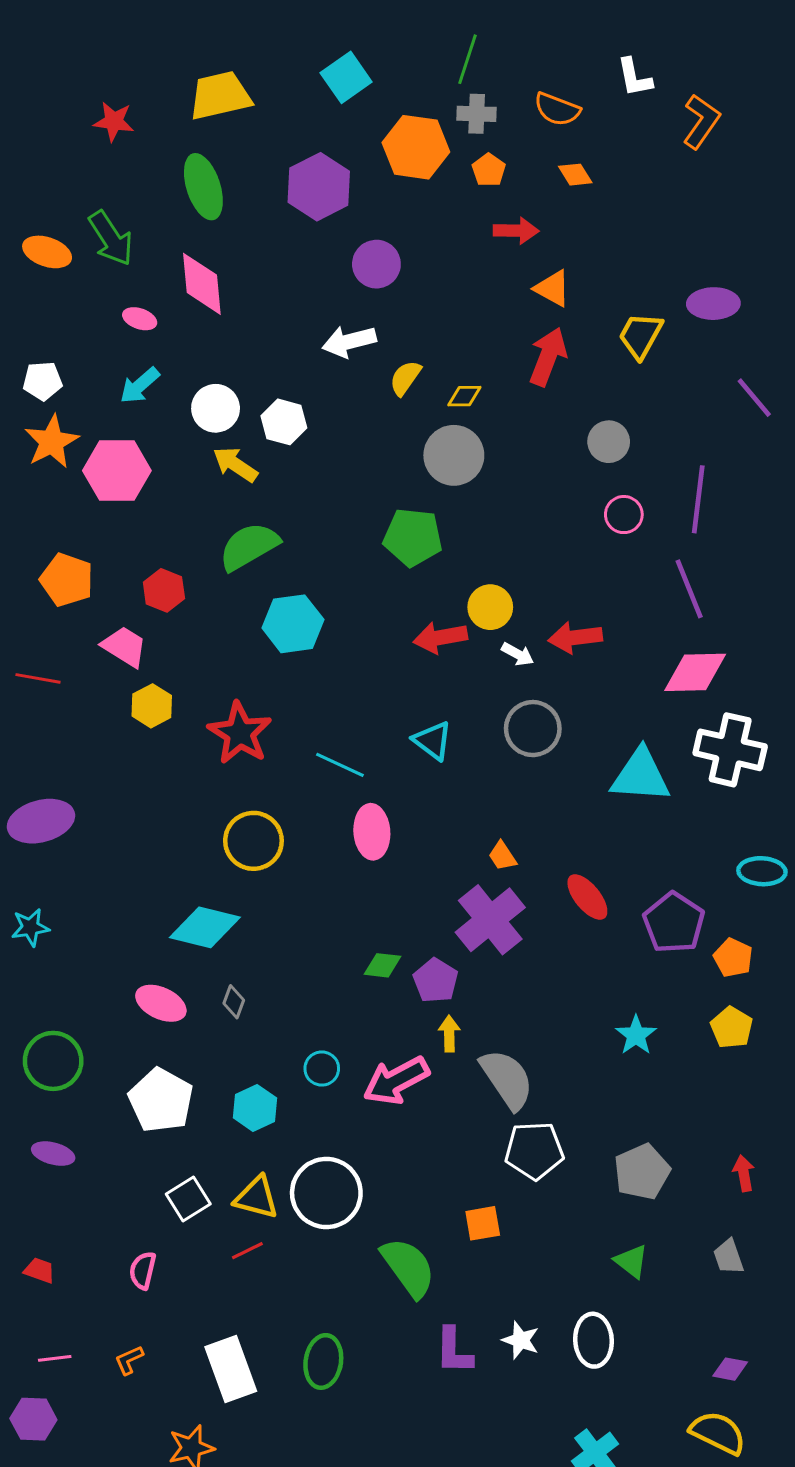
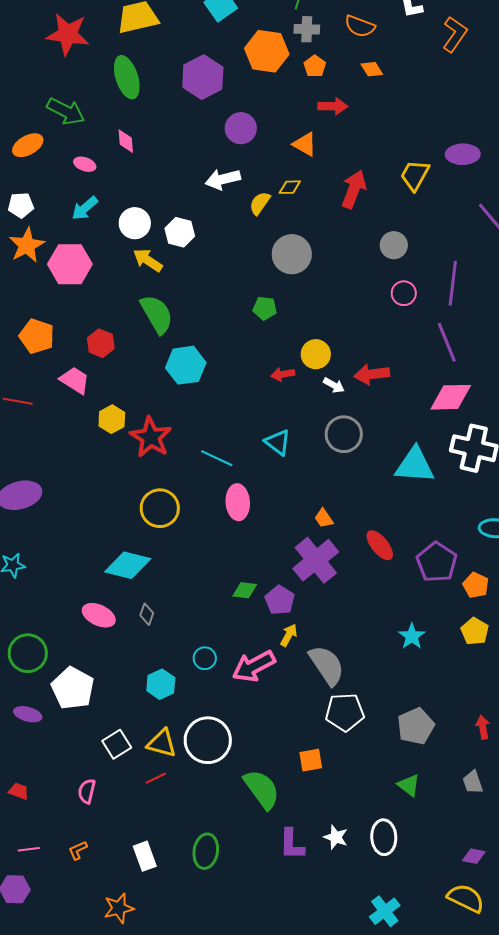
red star: (114, 121) -> (68, 34), size x1.6
green arrow: (111, 238) -> (66, 111), turned -30
orange ellipse: (47, 252) -> (28, 145), moved, turned -48
pink diamond: (202, 284) -> (126, 141), size x0.6
orange triangle: (552, 288) -> (305, 144), moved
yellow diamond: (464, 396) -> (290, 187), moved
green pentagon: (413, 537) -> (265, 308), size x0.6
green semicircle: (249, 546) -> (157, 314), turned 90
red arrow: (440, 637) -> (283, 374), size x0.7
yellow hexagon: (152, 706) -> (112, 419), moved
yellow arrow: (449, 1034) -> (289, 635), turned 30
white pentagon: (161, 1100) -> (73, 688), moved
white rectangle: (231, 1369) -> (145, 856), size x0.7

